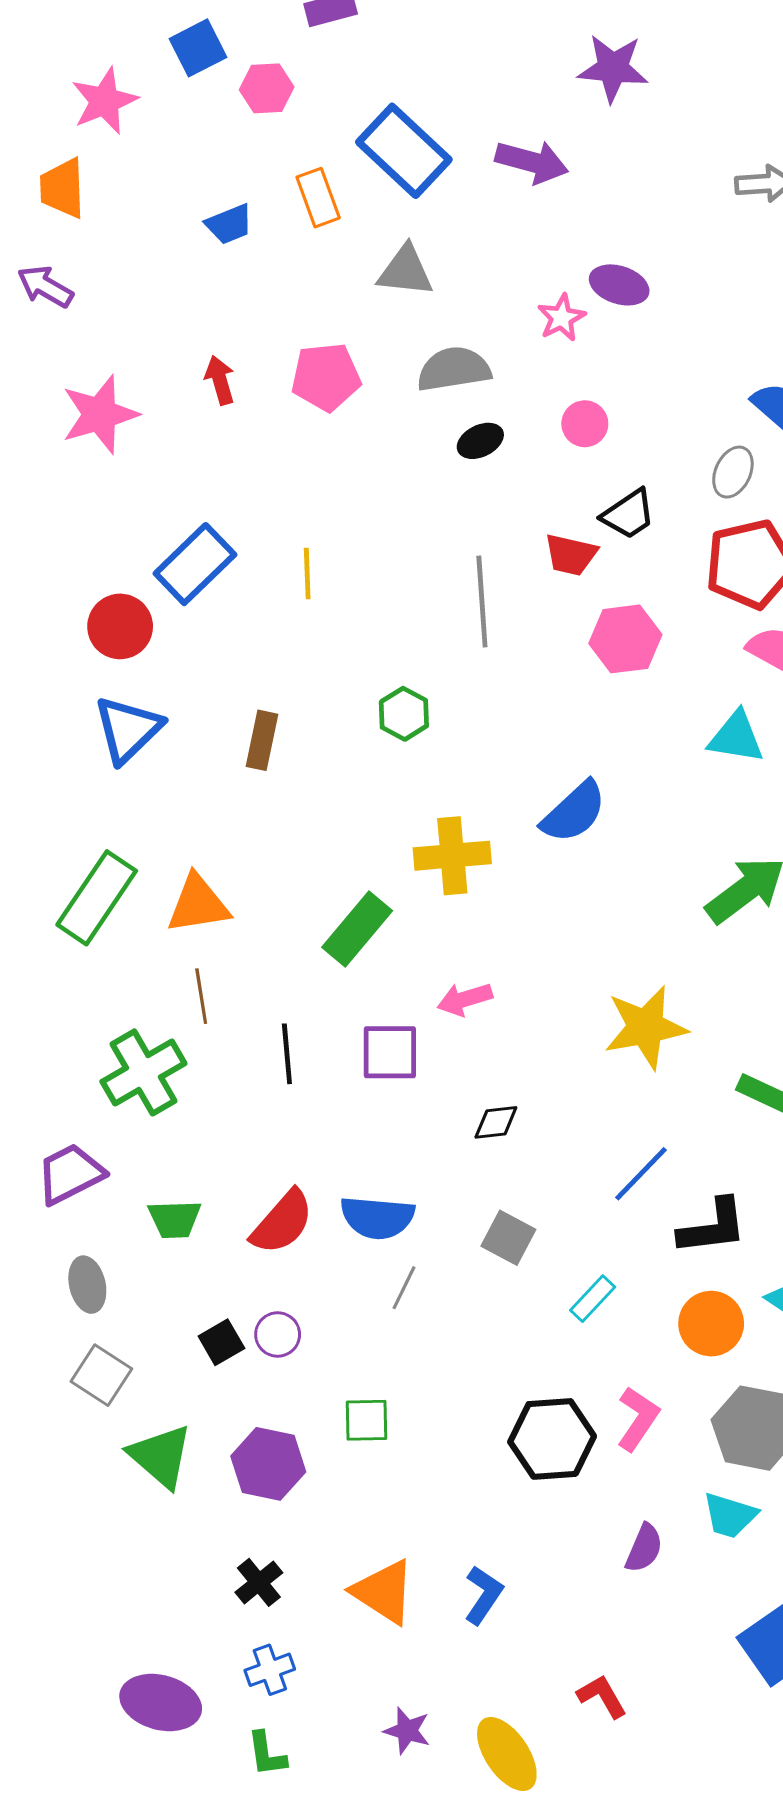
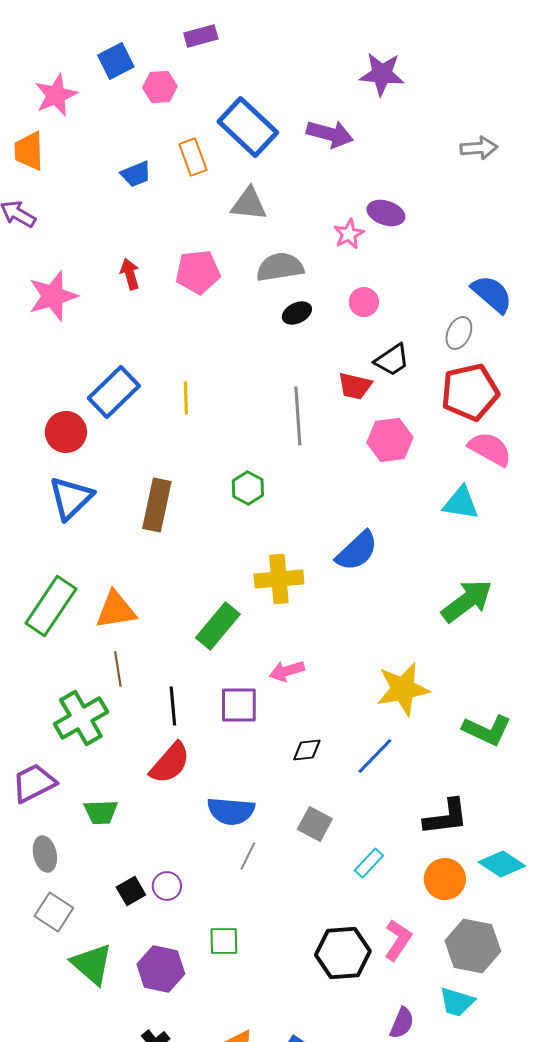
brown rectangle: (262, 740) -> (157, 505), size x1.4
blue line: (641, 1174) -> (375, 756), moved
red semicircle: (282, 1222) -> (170, 763), moved

